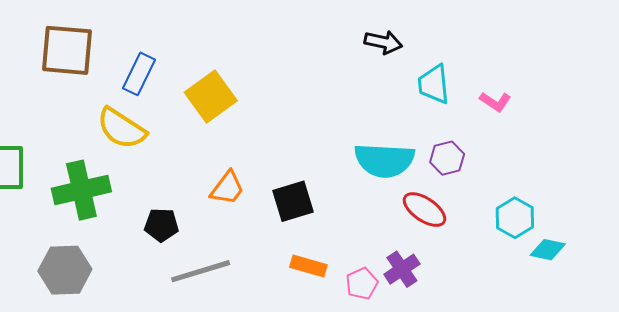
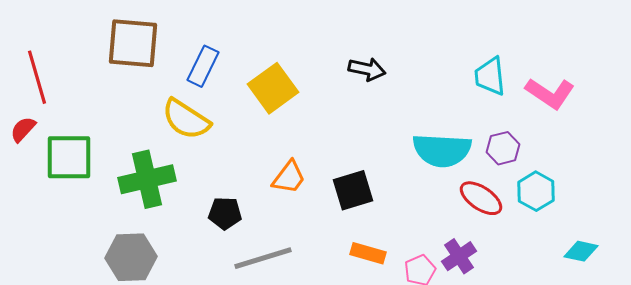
black arrow: (383, 42) -> (367, 69), moved
pink L-shape: (495, 102) -> (550, 93), size x1.6
cyan hexagon: (515, 218) -> (536, 191), moved
cyan diamond: (548, 250) -> (581, 251), moved

